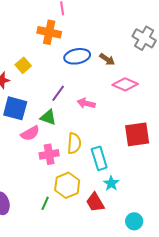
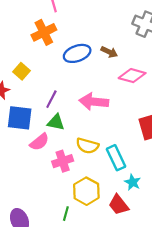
orange cross: (49, 32) -> (44, 32), turned -30
purple line: (58, 93) -> (51, 99), moved
pink arrow: (86, 103) -> (94, 102), size x1.5
yellow semicircle: (74, 143) -> (87, 146), turned 110

